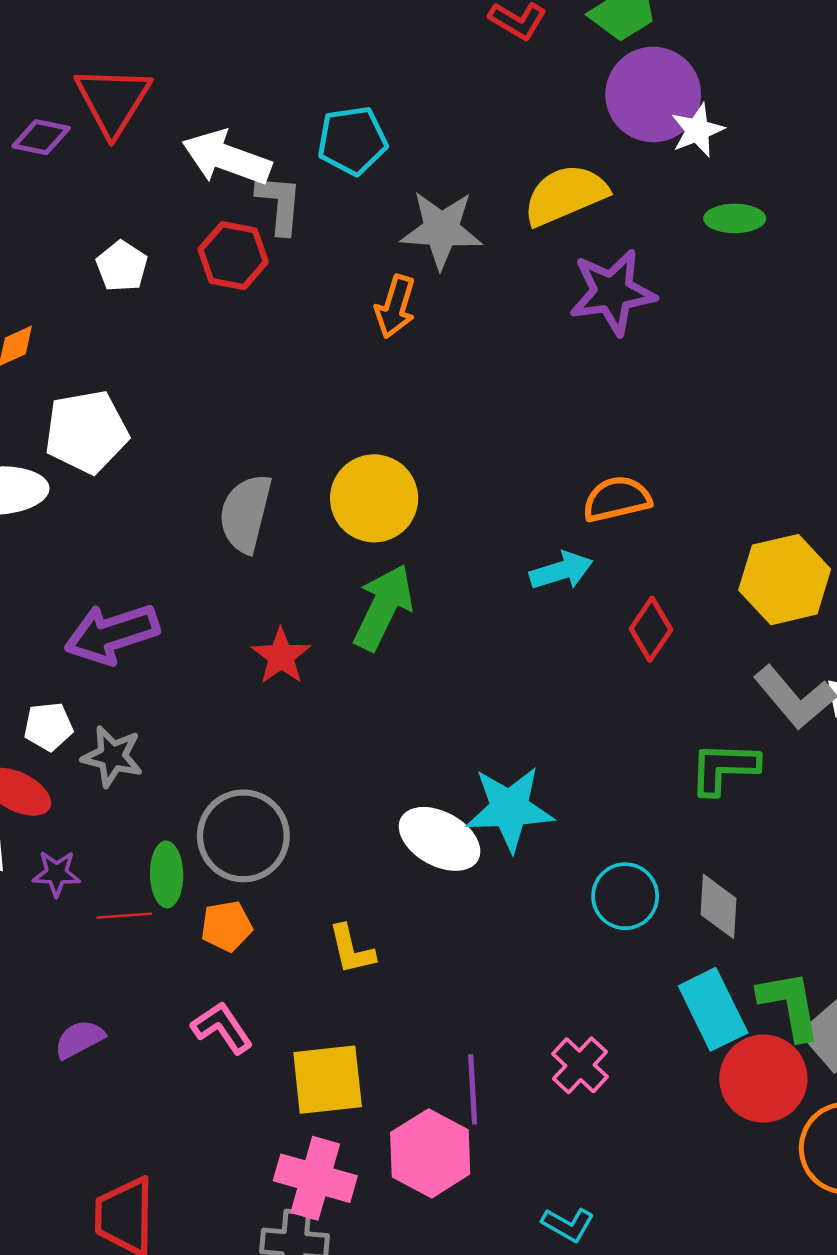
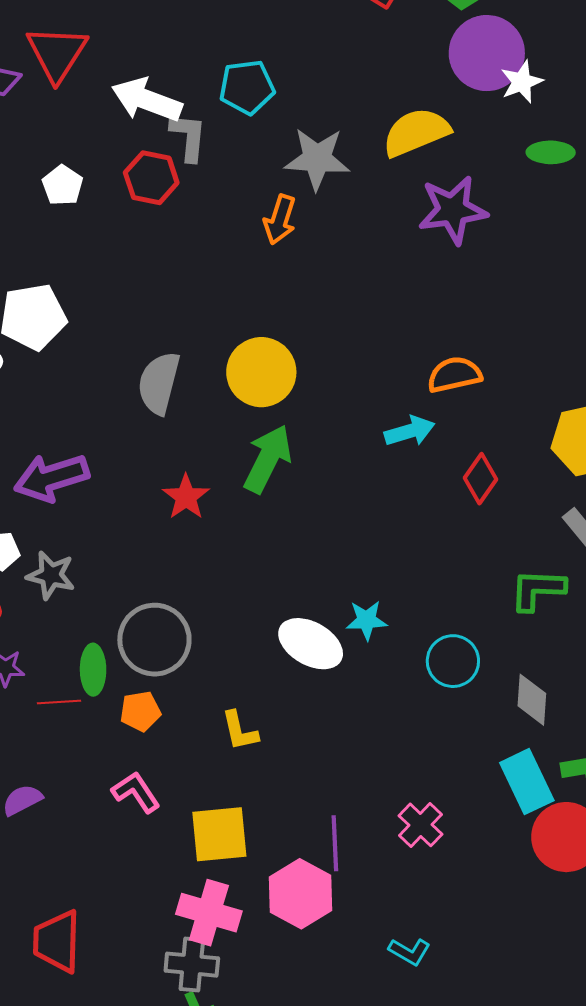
cyan star: (510, 809) -> (367, 620), size x0.6
cyan circle: (625, 896) -> (453, 661), moved

